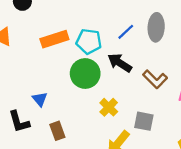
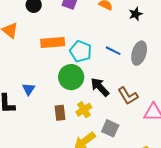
blue line: (126, 32) -> (113, 51), turned 56
black arrow: (120, 63) -> (100, 87), moved
brown rectangle: (57, 131) -> (60, 113), moved

